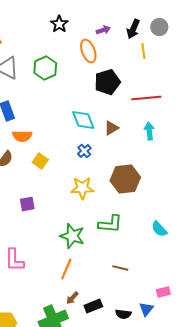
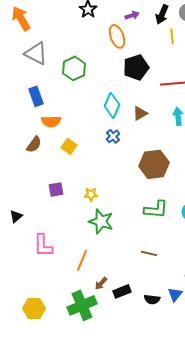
green hexagon: (45, 68) -> (74, 68), moved
cyan diamond: (83, 120) -> (112, 105), turned 45
yellow star: (82, 188) -> (91, 194), moved, size x0.6
green L-shape: (110, 224) -> (156, 209), moved
orange line: (66, 269) -> (82, 260), moved

